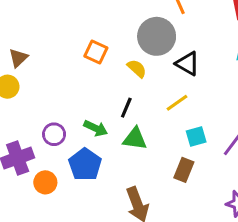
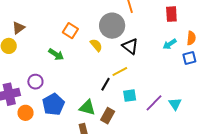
black line: (126, 108) -> (106, 84), moved
green arrow: (96, 128) -> (56, 54), moved
green triangle: (135, 139) -> (87, 108), moved
brown rectangle: (184, 170) -> (108, 116), moved

